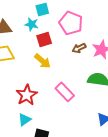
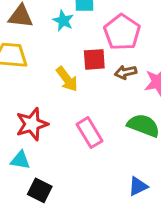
red square: (44, 40) -> (94, 59), moved
cyan triangle: (25, 120) -> (20, 160), turned 32

